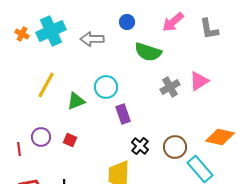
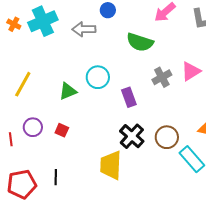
blue circle: (127, 22) -> (108, 10), moved
yellow line: (46, 85) -> (23, 84), moved
purple rectangle: (123, 114) -> (129, 97), moved
black cross: (140, 146) -> (132, 136), size x1.4

